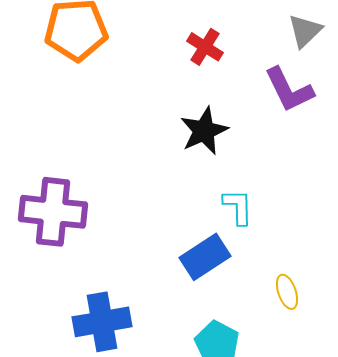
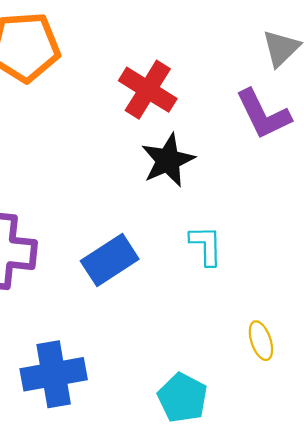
red cross: (205, 47) -> (148, 90), moved, size x1.4
blue rectangle: (205, 257) -> (110, 260), moved

